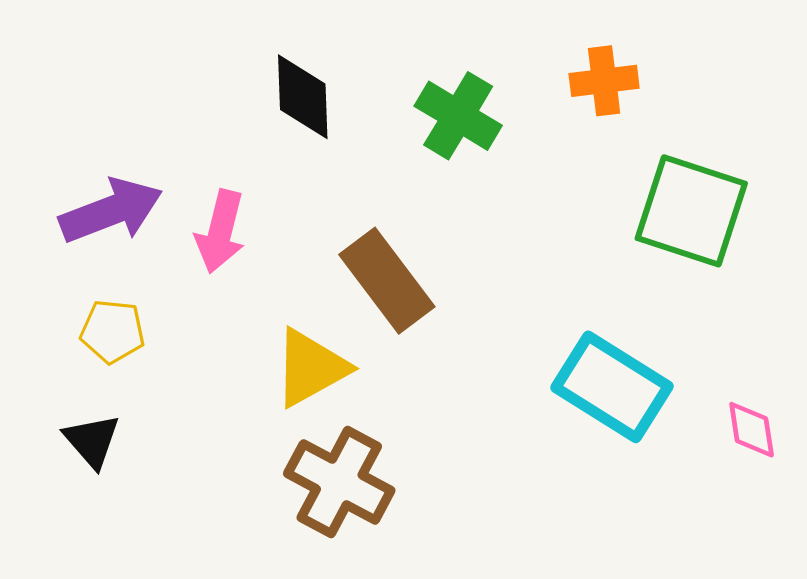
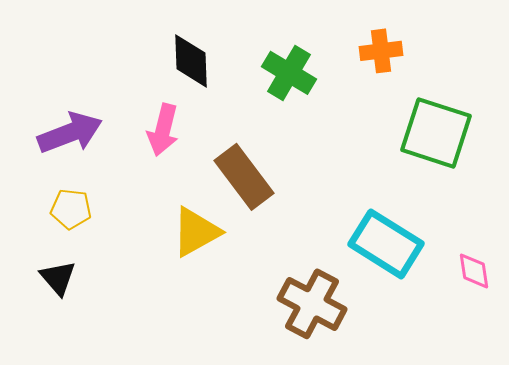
pink arrow: (220, 231) -> (163, 130), moved
brown cross: (339, 482) -> (312, 304), moved

